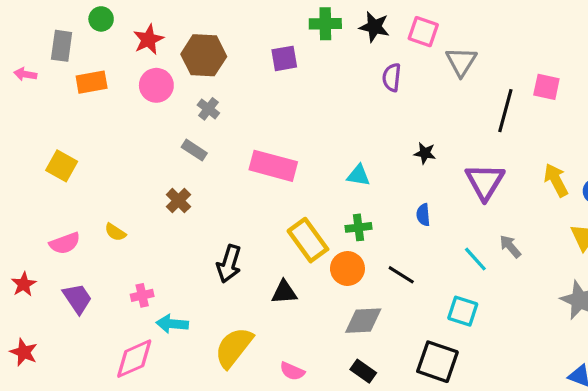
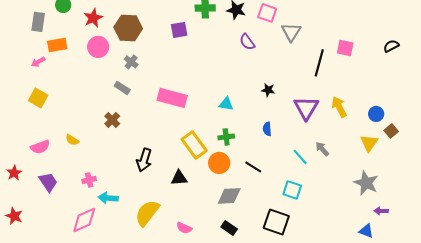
pink arrow: (25, 74) -> (38, 62), moved, turned -40
purple semicircle: (392, 77) -> (247, 42), turned -42
yellow arrow: (556, 180) -> (339, 107), moved

